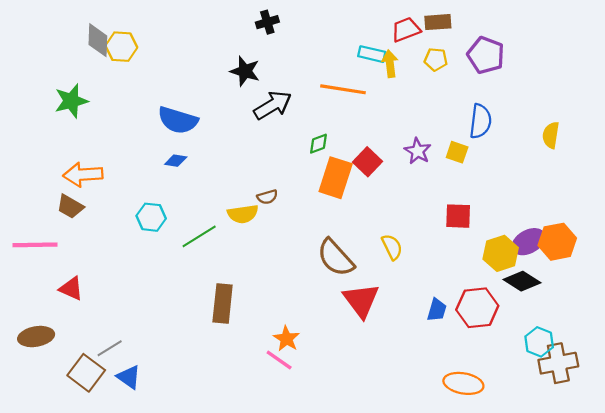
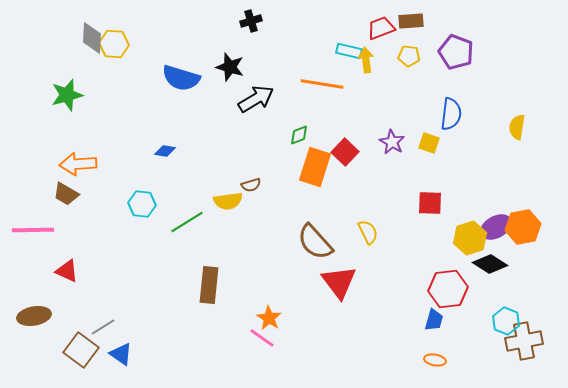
blue semicircle: (178, 120) -> (181, 78), moved
blue trapezoid: (437, 310) -> (434, 320), moved
orange ellipse: (463, 383) -> (435, 360), size x0.6

